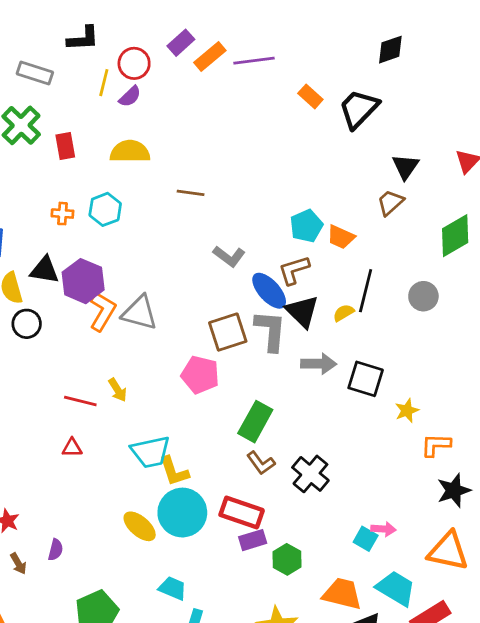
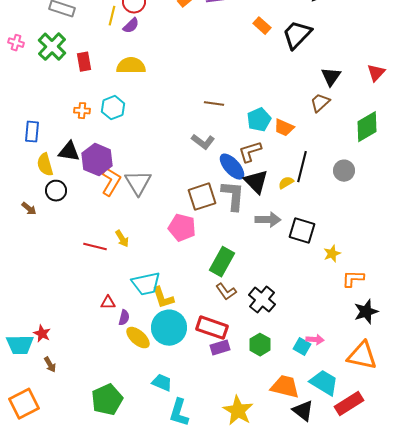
brown line: (191, 193) -> (214, 104), moved
gray triangle: (140, 313) -> (138, 183), turned 44
red triangle: (72, 448) -> (108, 303), moved
purple semicircle: (56, 550) -> (124, 318), moved
green hexagon: (287, 559) -> (260, 345), moved

